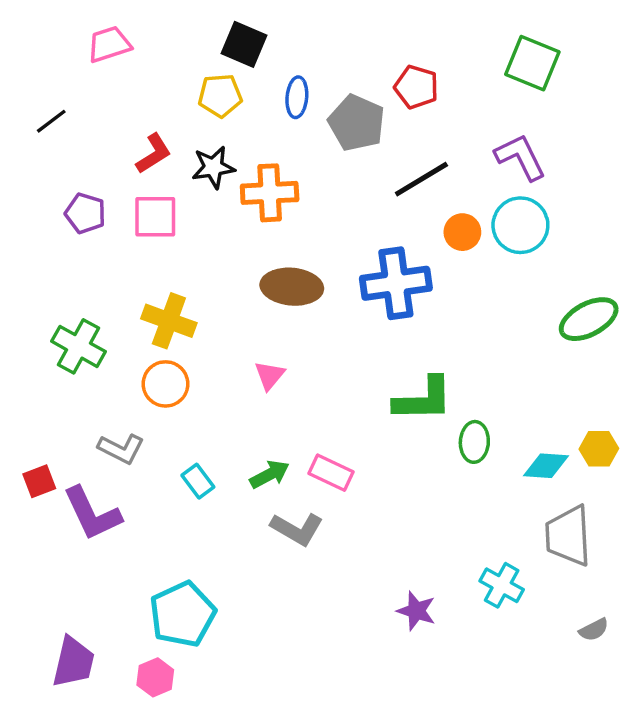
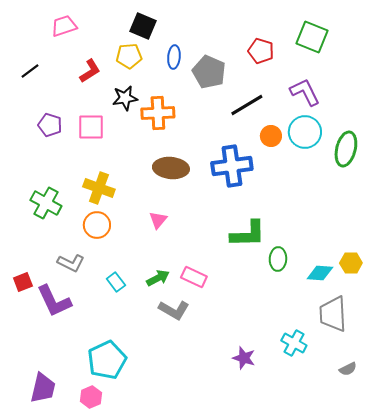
red pentagon: (416, 87) -> (261, 51), moved
red L-shape: (154, 154) -> (90, 71), moved
green ellipse: (589, 319) -> (346, 149), moved, turned -48

